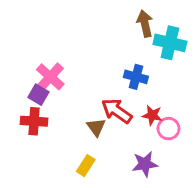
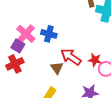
blue cross: (136, 77) -> (49, 34), moved
red cross: (34, 121) -> (15, 64), turned -30

